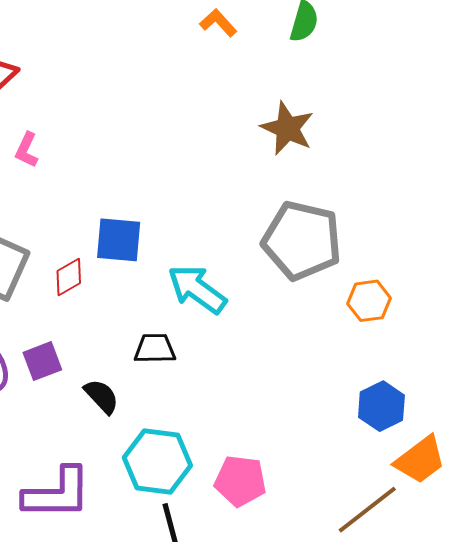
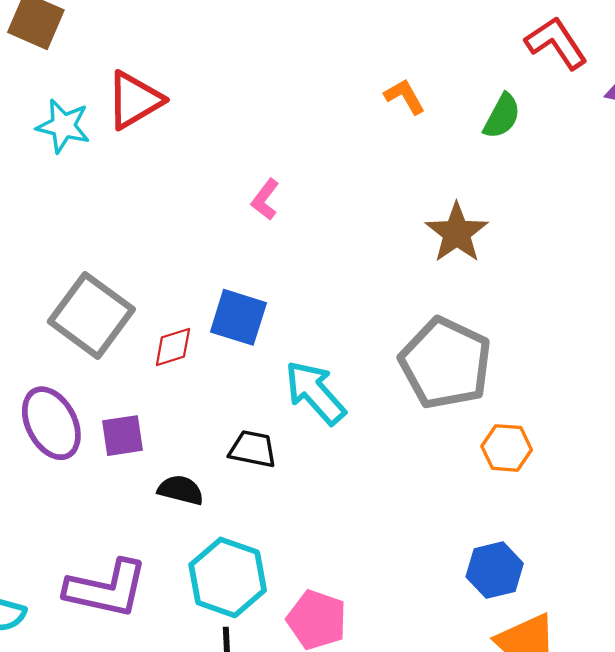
pink L-shape: (27, 150) -> (265, 199), moved
black semicircle: (102, 396) -> (181, 490), turned -45

